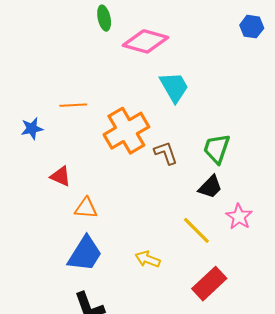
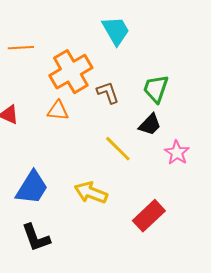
orange triangle: (86, 208) -> (58, 111), moved
yellow line: (196, 230) -> (118, 149), moved
yellow arrow: (148, 259) -> (91, 193), size x1.4

